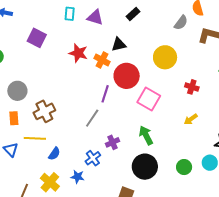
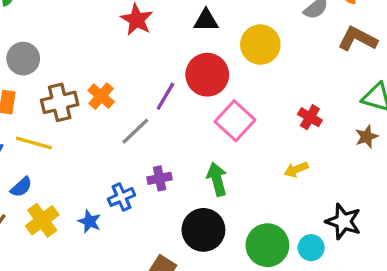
yellow circle: (165, 57) -> (260, 45), moved
orange cross: (102, 60) -> (101, 96), moved
blue semicircle: (54, 154) -> (21, 187), moved
green circle: (184, 167) -> (267, 245), size x1.6

